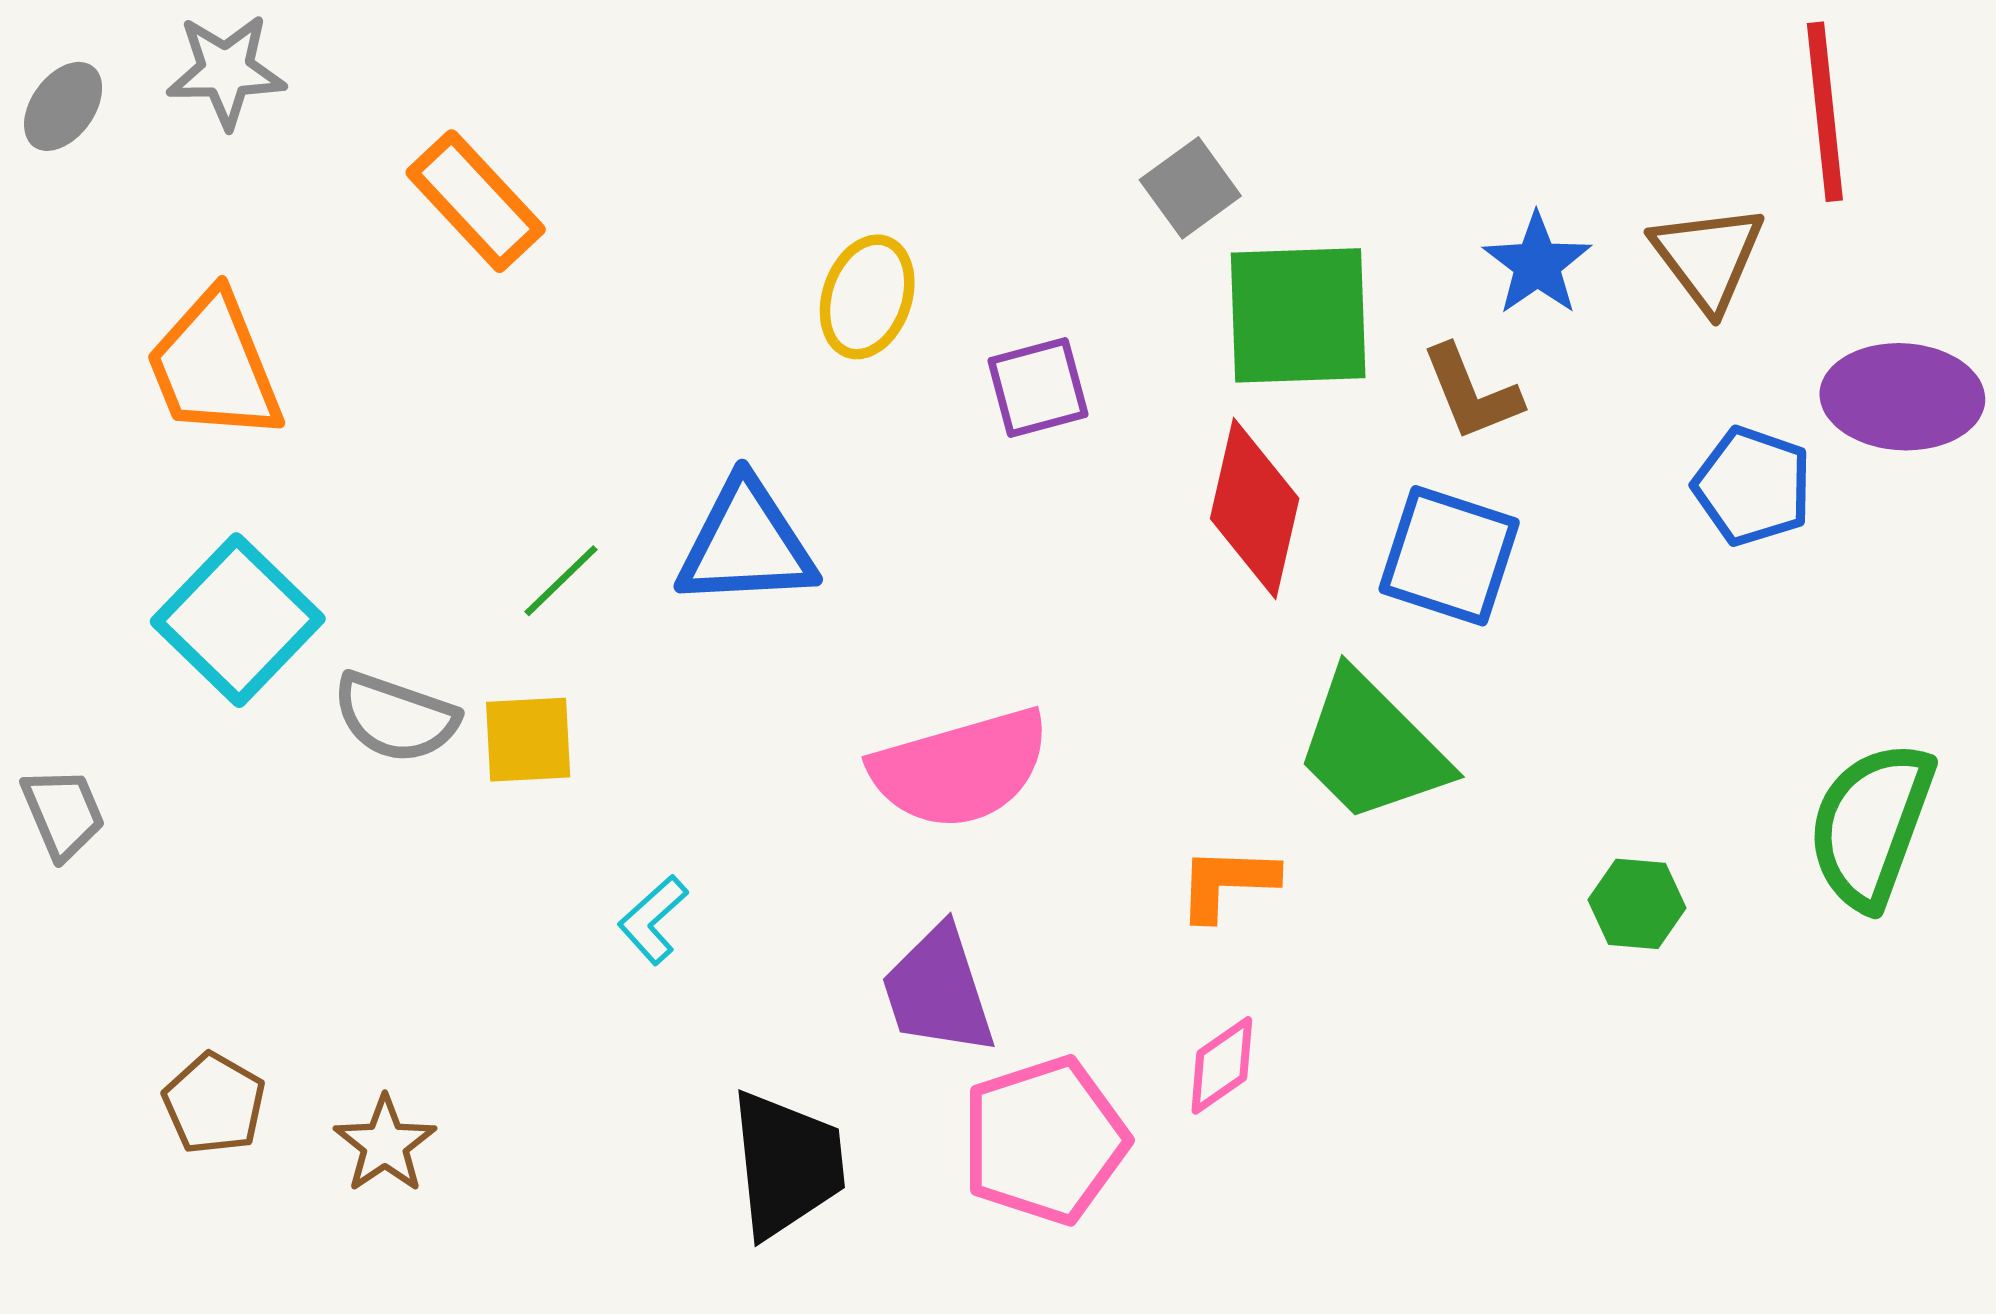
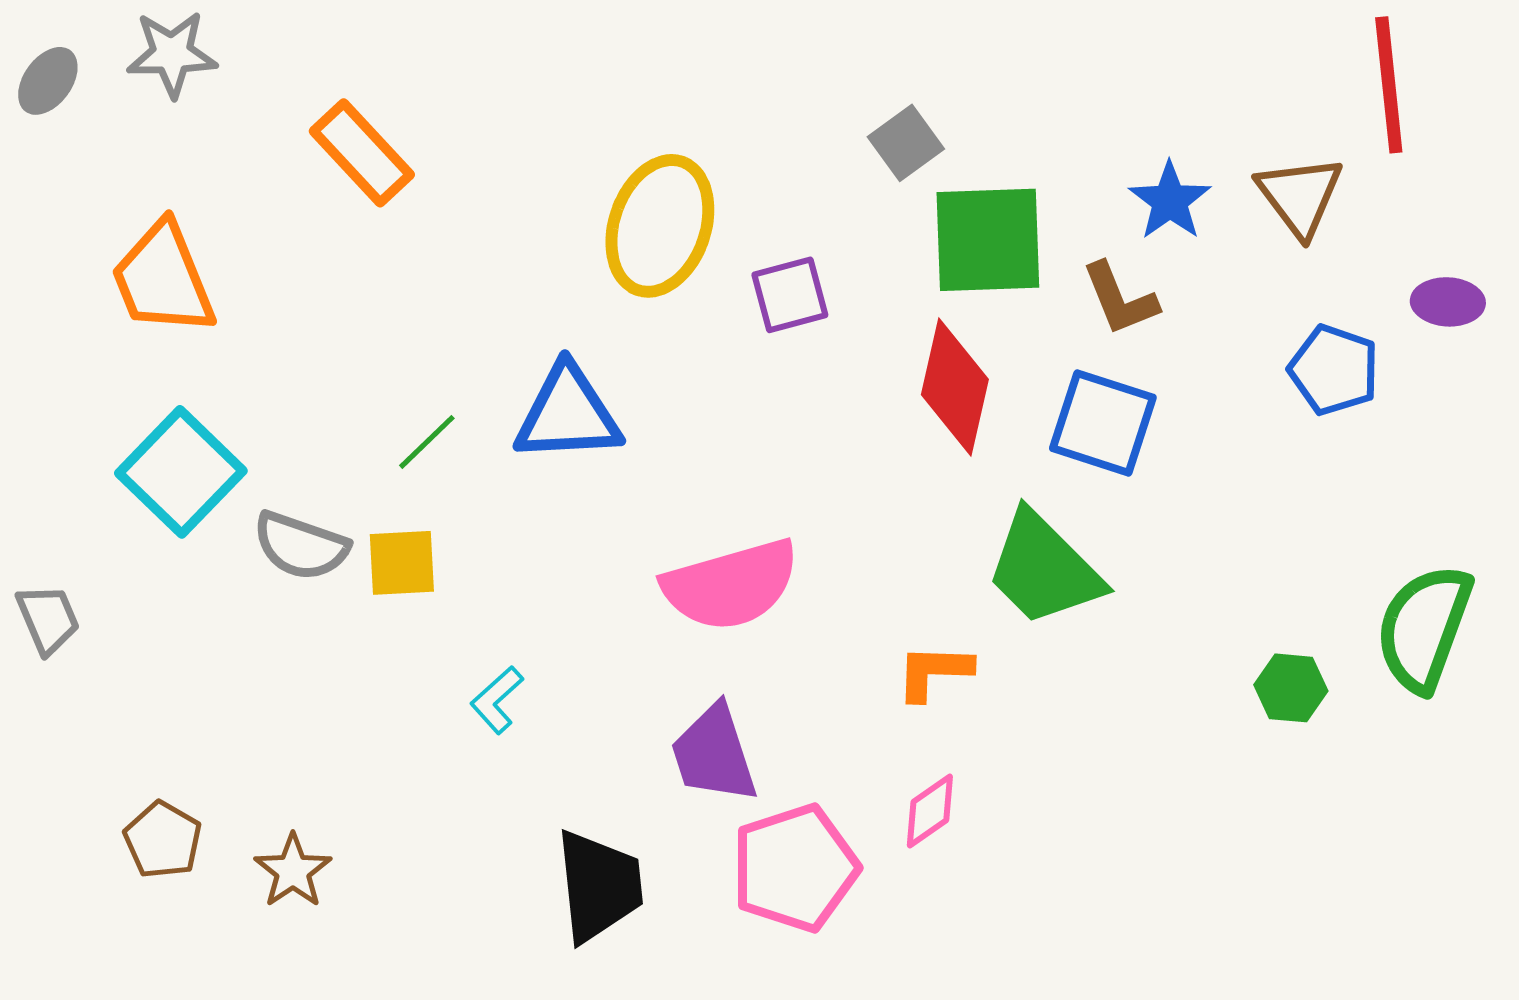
yellow ellipse: (867, 297) -> (660, 226), size x1.5
purple ellipse: (1902, 397) -> (1448, 302), size x0.6
green hexagon: (1637, 904) -> (1291, 688), moved

